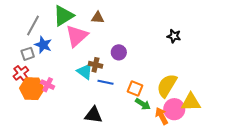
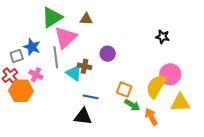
gray line: (33, 25) -> (56, 57), moved, turned -35
blue line: (106, 82) -> (91, 97), moved
pink cross: (48, 85) -> (36, 75), moved
pink circle: (174, 109) -> (170, 74), moved

